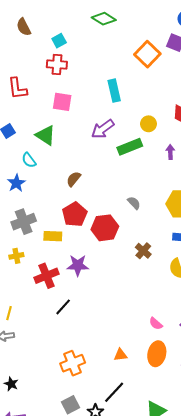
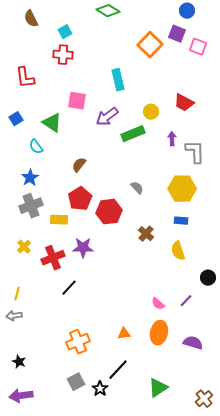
pink square: (62, 102) -> (77, 101), moved
blue star: (16, 183) -> (30, 178), moved
yellow cross: (16, 256) -> (24, 247), moved, turned -32

